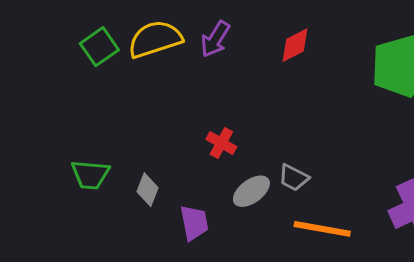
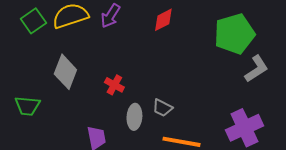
gray diamond: (148, 190) -> (65, 72), moved, size x1.6
gray ellipse: (251, 191) -> (134, 117), turned -50

